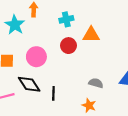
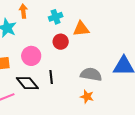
gray semicircle: (96, 83) -> (91, 74), size x1.5
black line: (53, 93) -> (51, 77), moved

